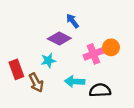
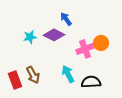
cyan star: (48, 61) -> (30, 37), moved
red rectangle: (16, 69) -> (15, 80), moved
cyan arrow: (75, 81) -> (68, 74), turned 60

